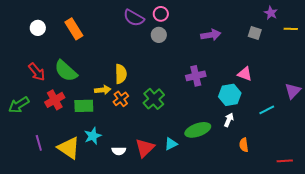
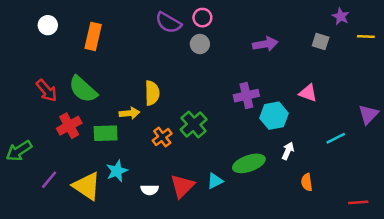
white circle: (38, 28) -> (48, 25), moved
orange rectangle: (74, 29) -> (93, 36), turned 45
cyan hexagon: (230, 95) -> (274, 116), moved
orange cross: (121, 99) -> (162, 137), moved
green arrow: (19, 105) -> (19, 151), moved
purple line: (39, 143) -> (49, 180), turned 56

